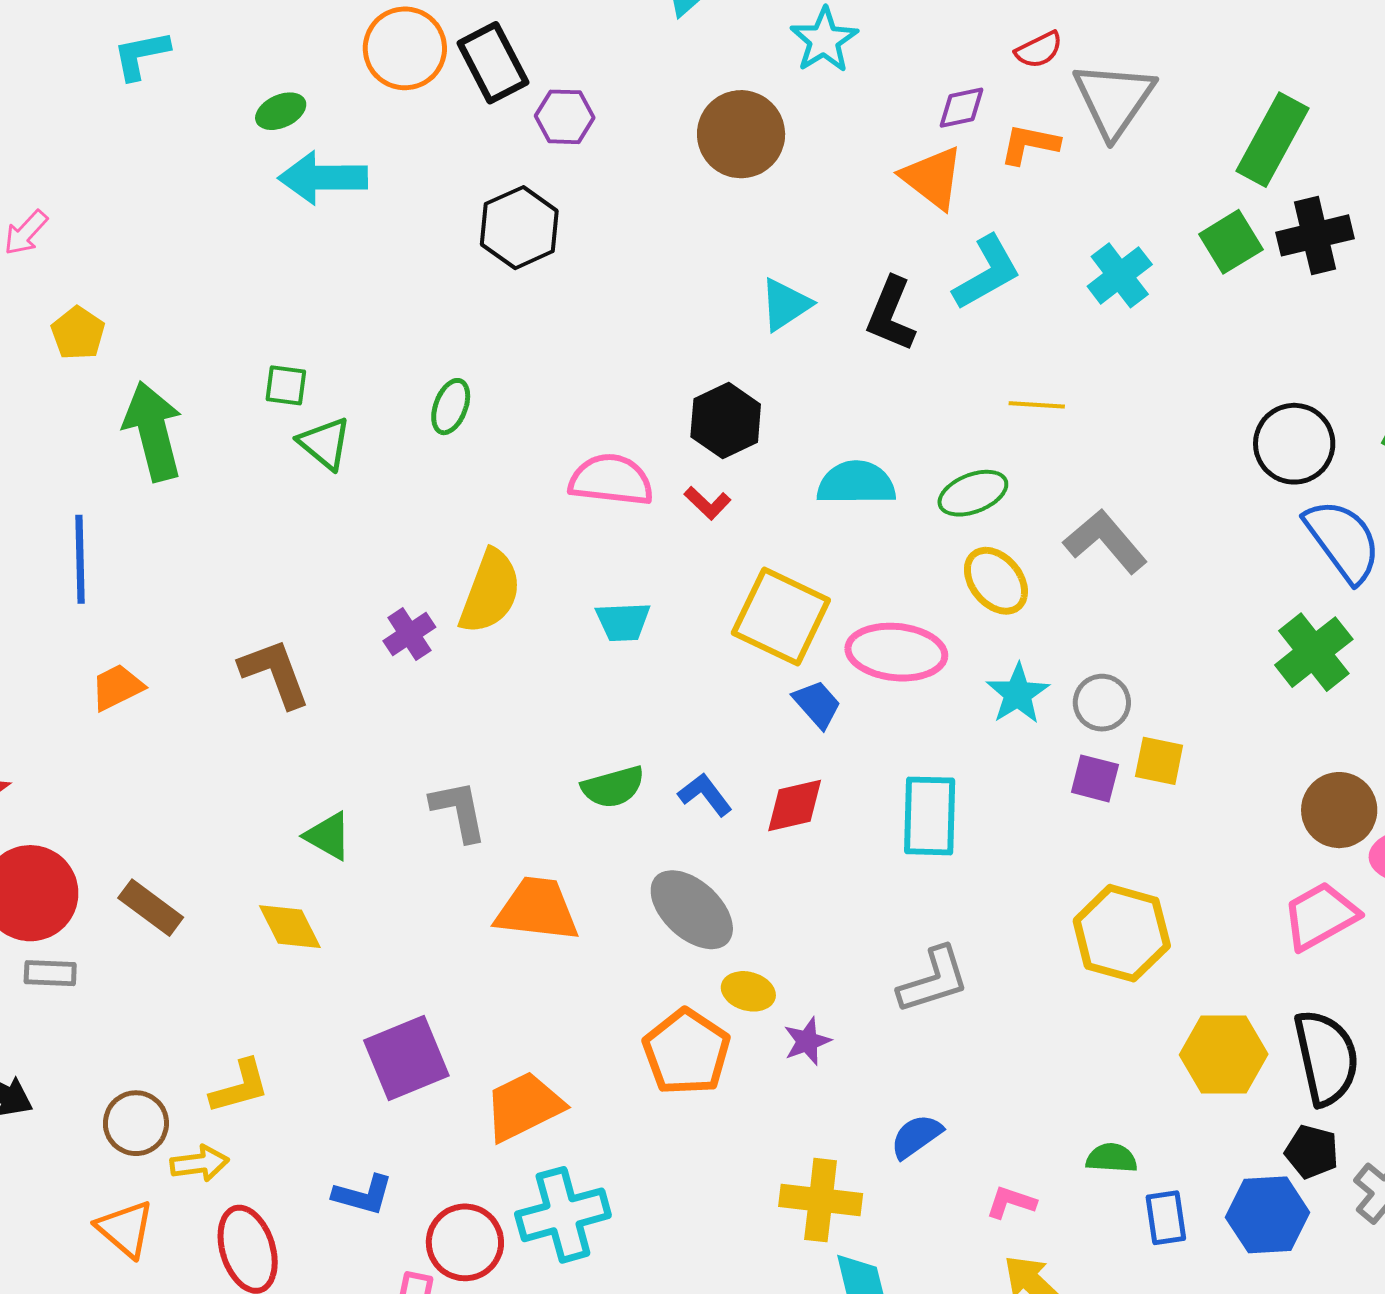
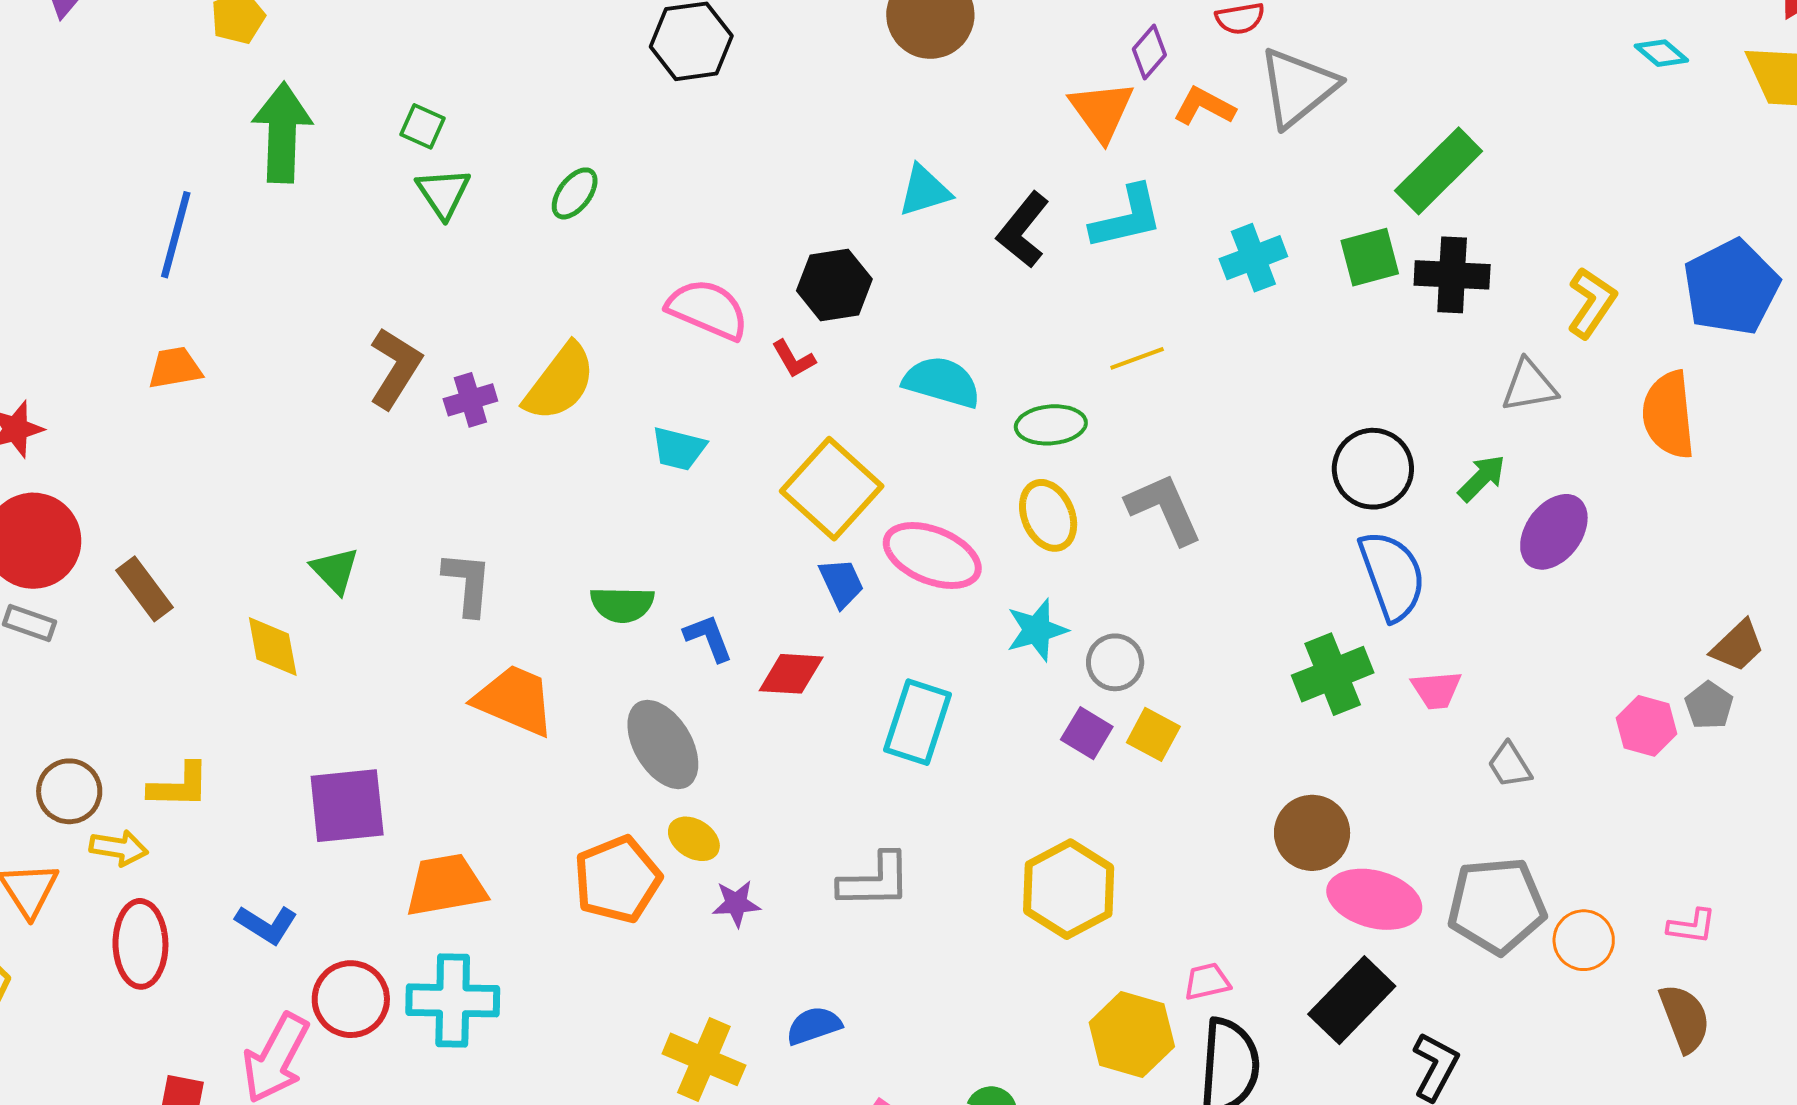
purple diamond: (962, 108) -> (1149, 52), turned -54
yellow line: (1037, 405) -> (1137, 358), turned -40
brown L-shape: (275, 673) -> (395, 368), moved, turned 36
pink trapezoid: (1320, 916) -> (1207, 982), moved, size x0.6

